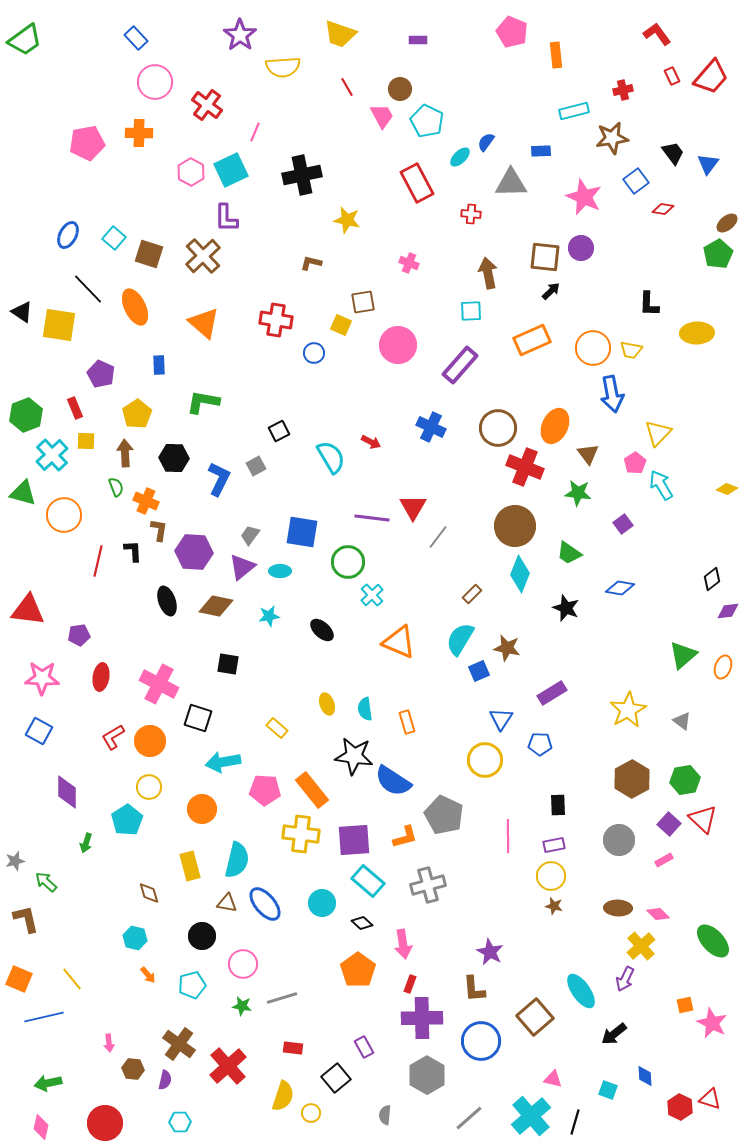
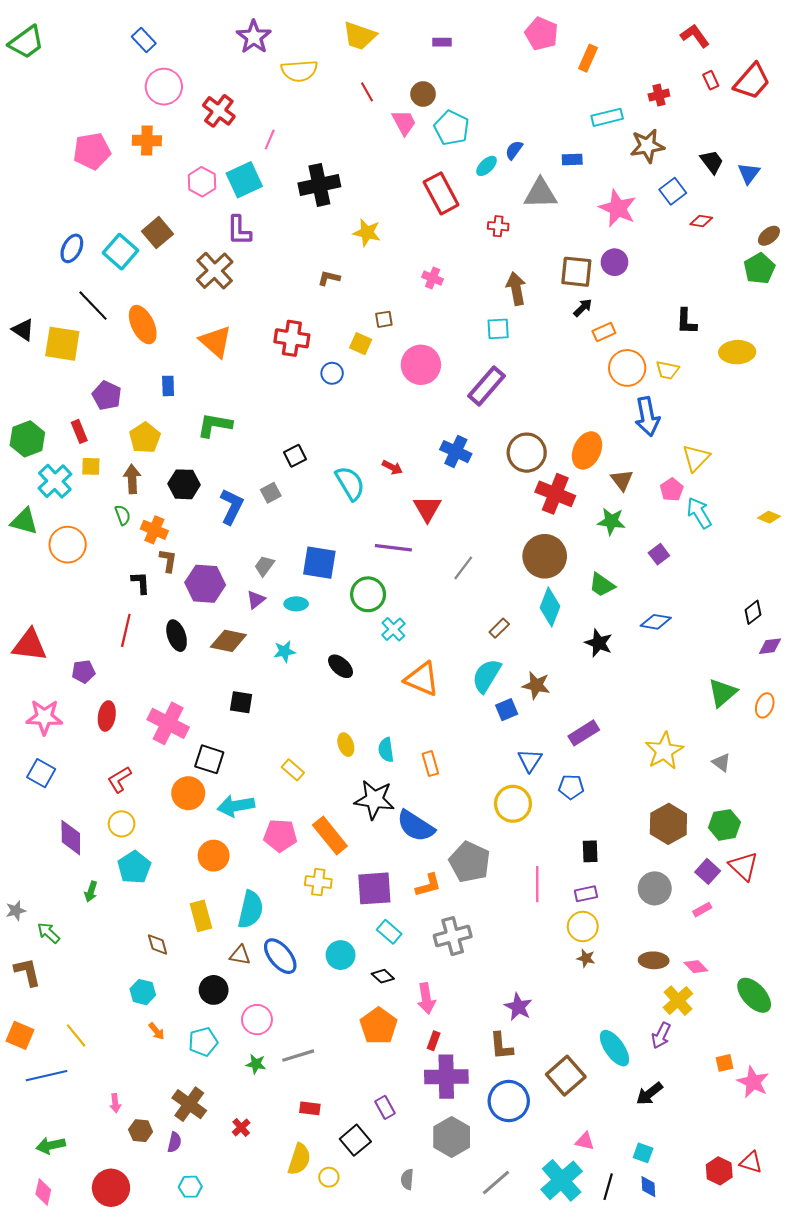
orange rectangle: (556, 55) -> (588, 58), turned 30
cyan square: (114, 238) -> (121, 252), size x1.4
brown square: (149, 254) -> (158, 233), moved, turned 32
brown square: (363, 302) -> (384, 319), size x0.7
orange rectangle: (532, 340) -> (604, 332), moved, size x0.6
red triangle: (413, 507) -> (427, 509), moved
red line: (98, 561) -> (126, 630), moved
purple triangle: (242, 567) -> (256, 600), size x0.7
orange circle: (150, 741) -> (188, 793), moved
yellow circle: (149, 787) -> (122, 824), moved
yellow cross: (301, 834) -> (318, 882), size x0.7
cyan rectangle: (368, 881) -> (389, 932), size x0.7
red cross: (228, 1066) -> (241, 1127), size x0.5
blue diamond: (645, 1076) -> (648, 1187), moved

